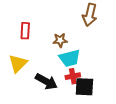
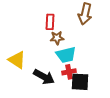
red rectangle: (25, 31) -> (50, 22), moved
yellow triangle: (18, 63) -> (17, 60), turned -42

